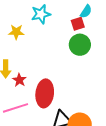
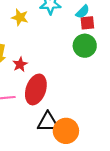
cyan semicircle: (86, 11) -> (83, 12), moved
red star: (19, 80) -> (20, 64), moved

